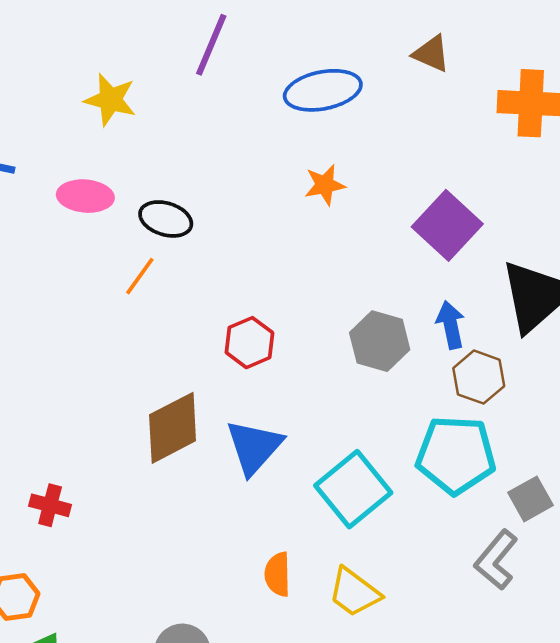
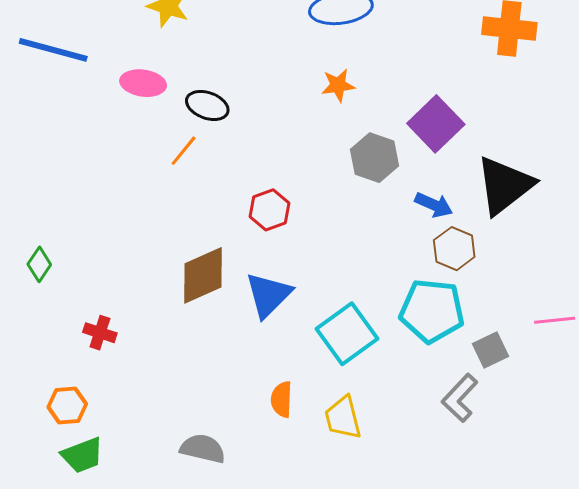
blue arrow: (451, 325) -> (434, 205), turned 123
gray hexagon: (380, 341) -> (374, 158), moved
yellow trapezoid: (354, 592) -> (343, 418), turned 36

